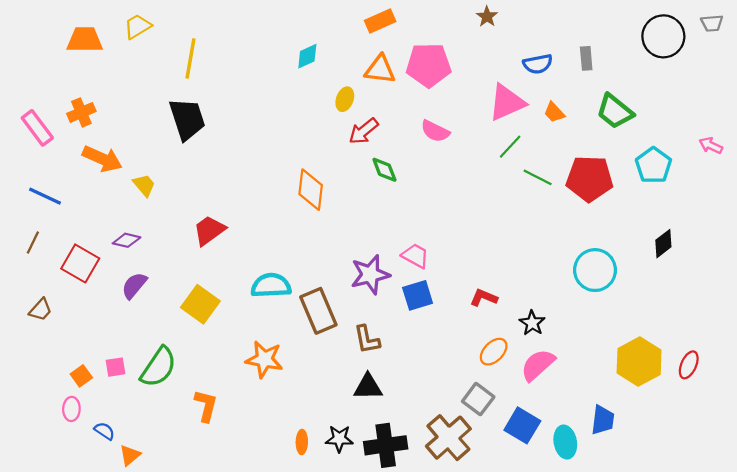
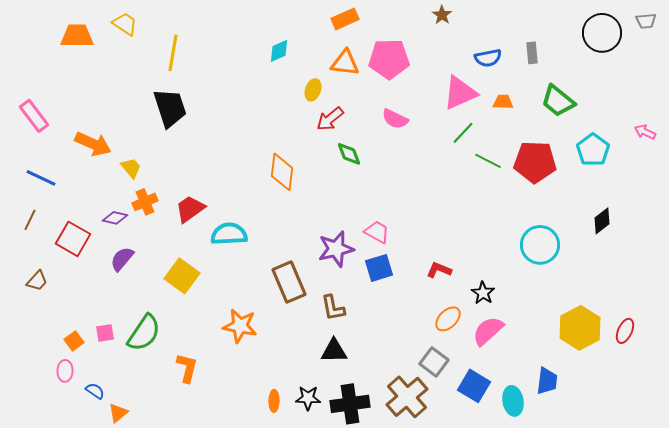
yellow trapezoid: (138, 26) -> (125, 24), turned 64
orange cross: (81, 112) -> (145, 202), moved
orange trapezoid: (554, 112) -> (503, 102), turned 135
cyan semicircle: (271, 285) -> (229, 234), moved

